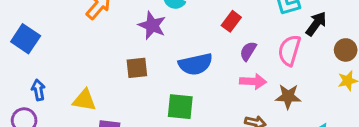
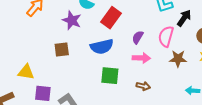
red rectangle: (231, 21) -> (111, 18), moved, size x1.5
brown star: (288, 96) -> (178, 59), moved
green square: (180, 107) -> (110, 76), moved

